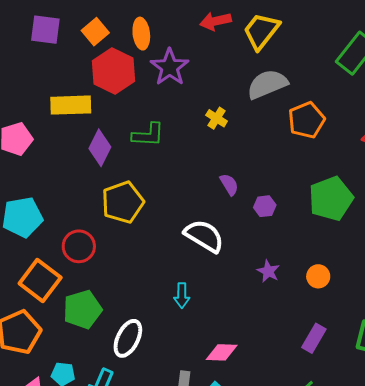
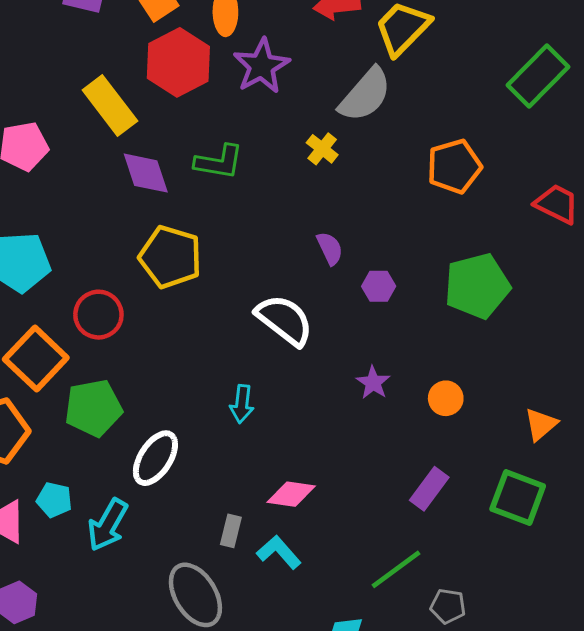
gray semicircle: (267, 84) -> (365, 95), moved, turned 147
yellow rectangle: (71, 105) -> (110, 106), turned 48
purple diamond: (100, 148) -> (146, 173), turned -51
yellow pentagon: (123, 202) -> (170, 257), turned 30

